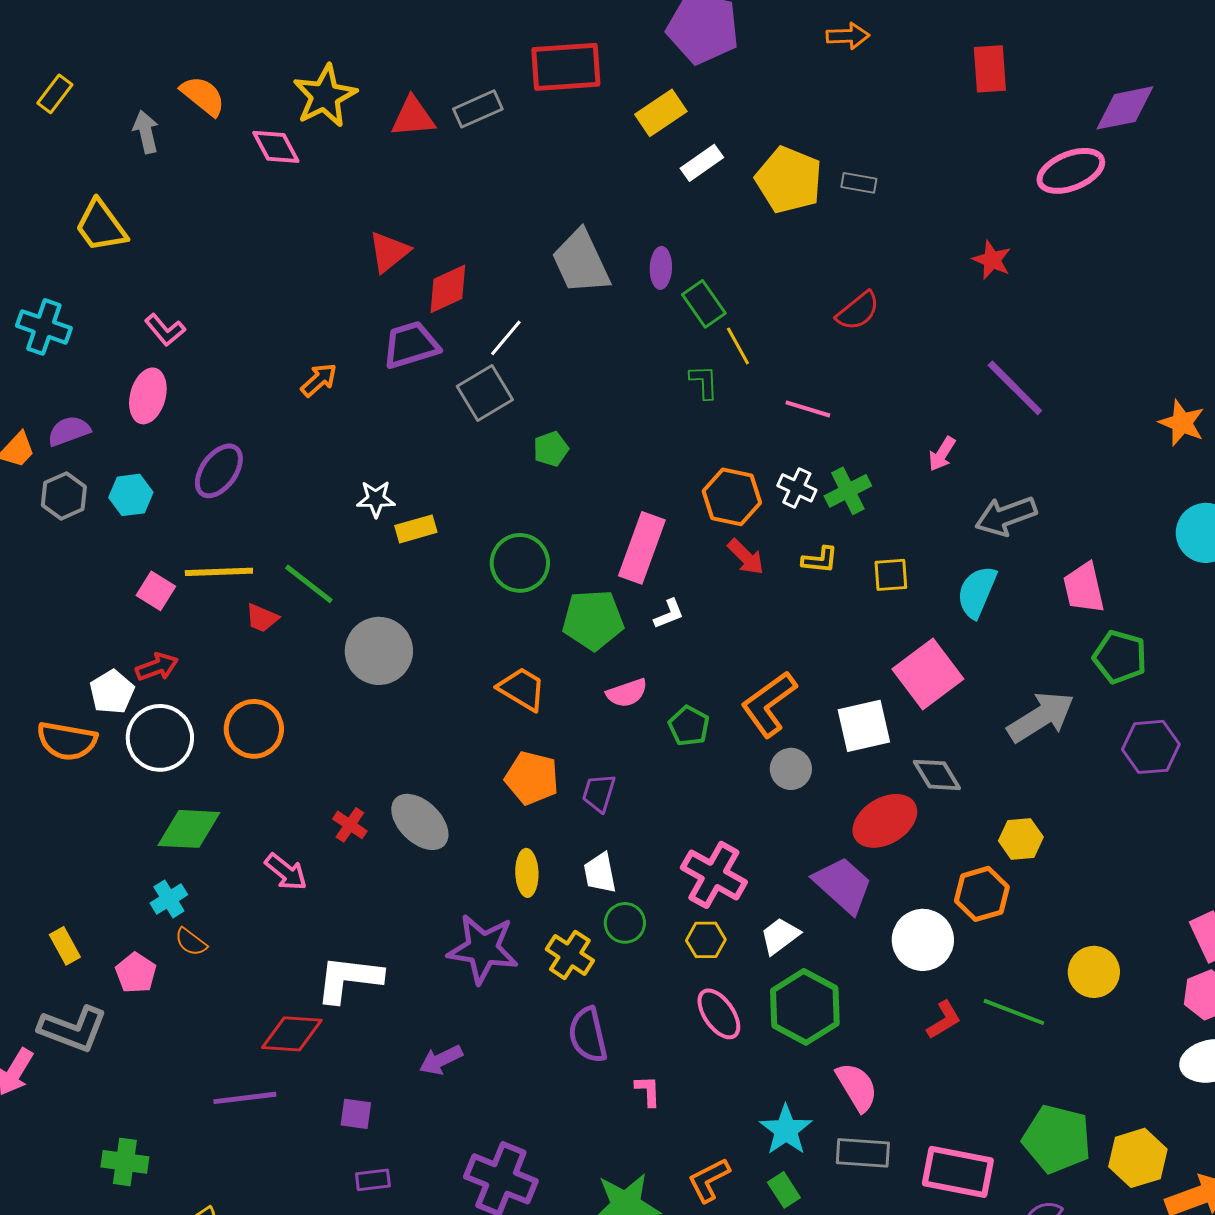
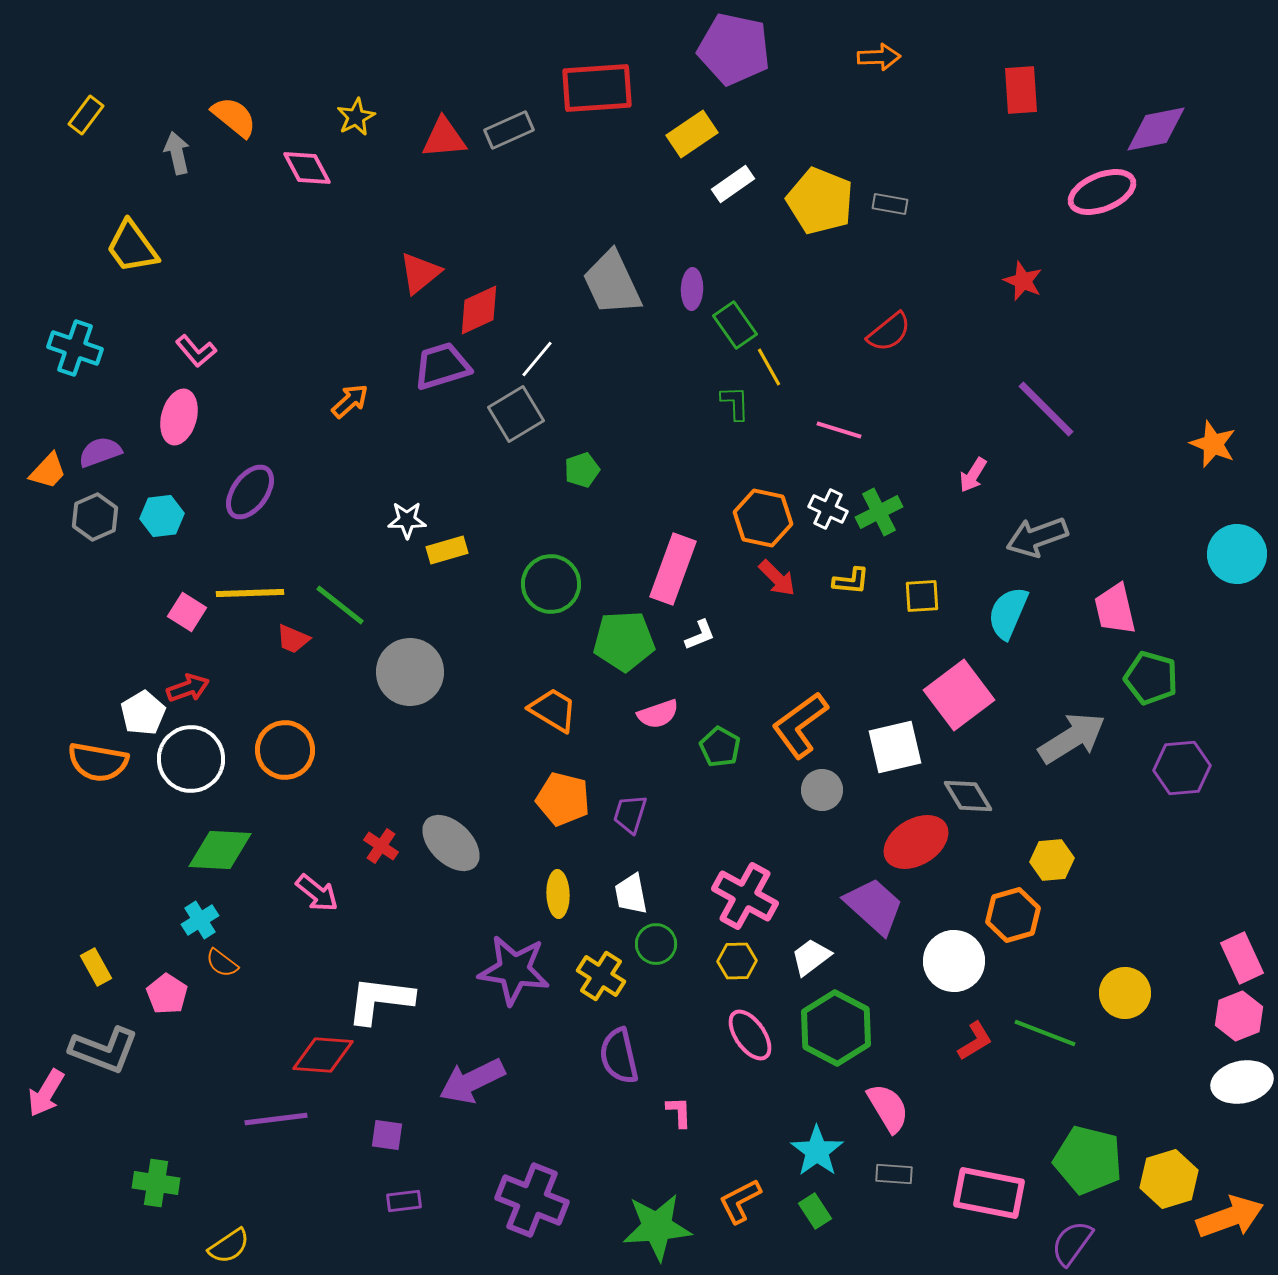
yellow star: (325, 96) -> (356, 117), size x0.6
purple arrow: (441, 1060) -> (472, 1081), size x1.5
gray rectangle: (863, 1153) -> (894, 1174), size x0.7

